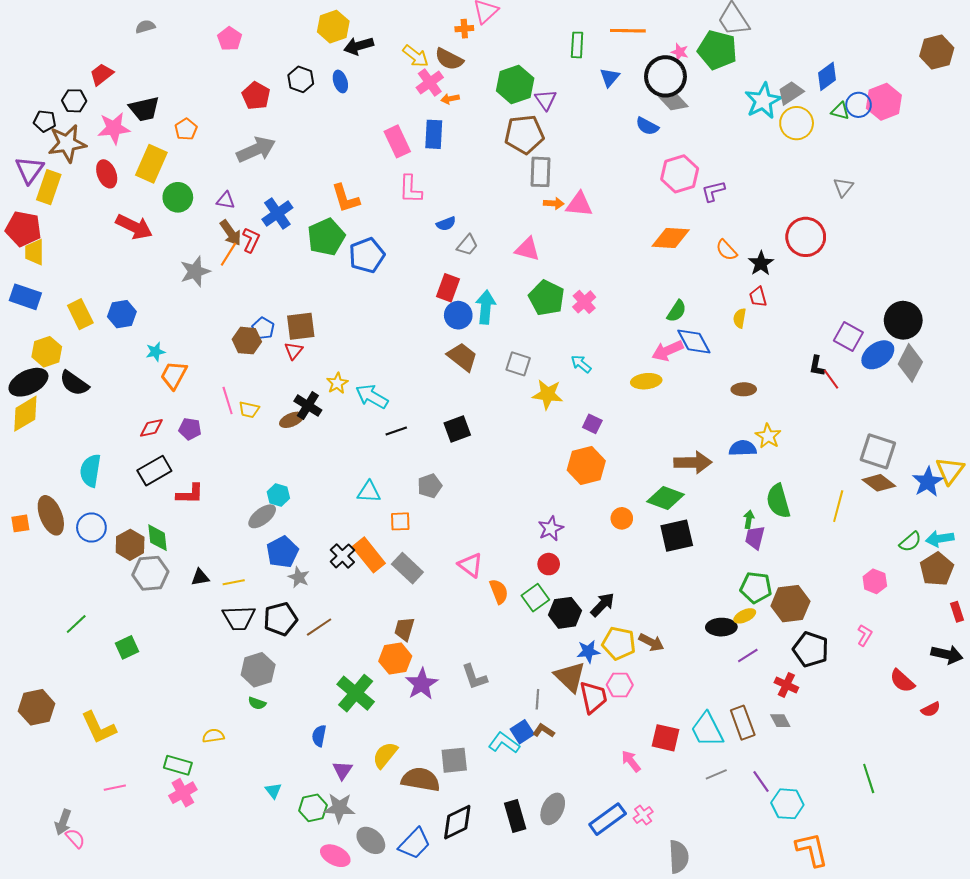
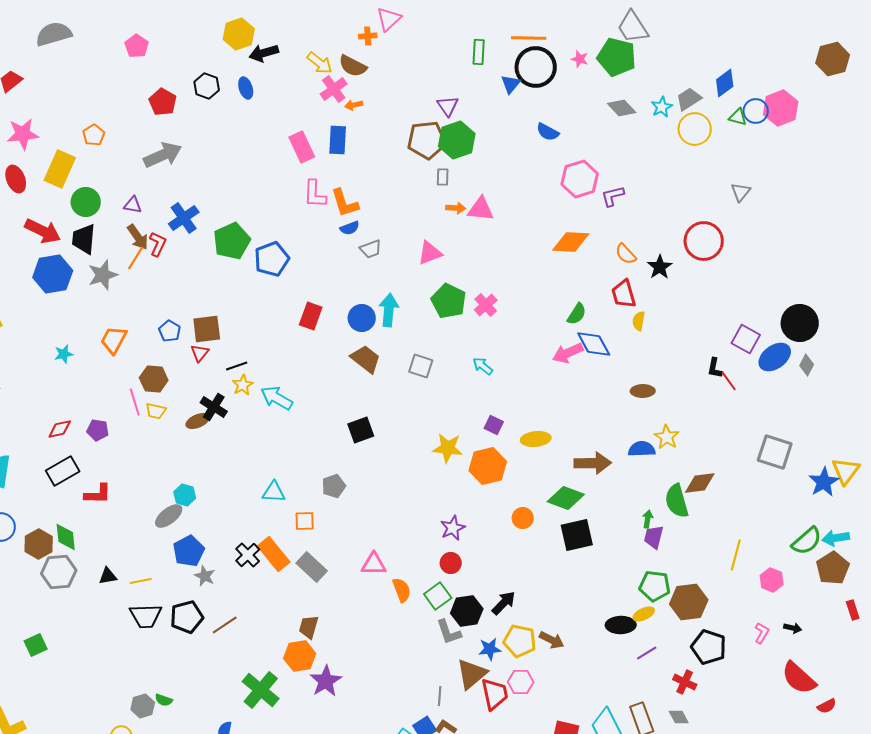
gray semicircle: (145, 27) -> (54, 34), size x1.8
black circle: (665, 76) -> (536, 67), moved
green hexagon: (515, 85) -> (457, 140), moved
cyan star: (763, 101) -> (662, 107), size x0.6
gray diamond: (674, 102) -> (622, 108), moved
black trapezoid: (144, 109) -> (84, 239), moved, turned 108
gray rectangle: (541, 172) -> (443, 177), size x0.6
orange L-shape: (345, 198) -> (345, 203), moved
gray trapezoid: (467, 245) -> (371, 249), turned 30
pink triangle: (527, 249) -> (430, 253), turned -36
red rectangle: (448, 288) -> (311, 316), moved
red trapezoid: (758, 297) -> (624, 294), moved, size x1.4
blue hexagon: (122, 314) -> (53, 274), moved, size x1.4
brown hexagon: (247, 341) -> (154, 379), moved
gray diamond: (910, 363) -> (807, 365), size x0.6
orange trapezoid: (174, 375) -> (114, 340), moved
yellow ellipse: (646, 381) -> (536, 439), moved
yellow star: (548, 394) -> (448, 448), moved
black line: (396, 431) -> (237, 366), moved
brown diamond: (879, 483) -> (700, 483), moved, turned -44
yellow line: (838, 506) -> (736, 555), moved
green semicircle: (910, 542) -> (807, 541), size x1.4
pink triangle: (470, 565) -> (374, 564), turned -36
black arrow: (947, 654) -> (793, 628), moved, size x0.6
gray hexagon: (258, 670) -> (143, 706), moved, size x0.7
gray L-shape: (474, 677) -> (449, 632), moved
brown triangle: (570, 677) -> (472, 674), turned 36
red semicircle: (902, 681) -> (799, 678), size x1.4

